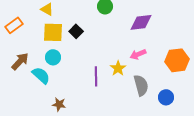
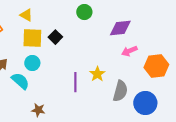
pink arrow: (138, 54) -> (129, 51), moved
gray semicircle: (141, 85) -> (120, 91), turned 30
blue circle: (166, 97) -> (145, 103), size x1.5

